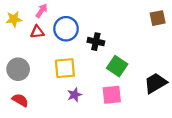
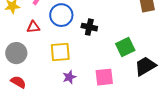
red triangle: (37, 32) -> (33, 27), moved
green square: (117, 66) -> (125, 47), moved, turned 30

